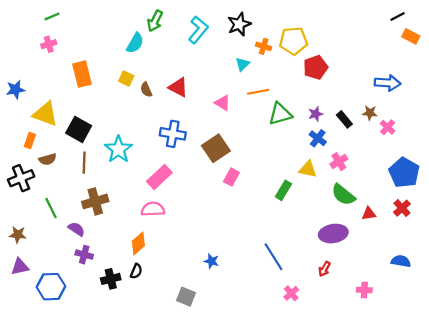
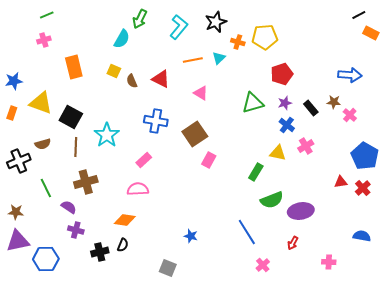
red pentagon: (316, 67) -> (282, 74), moved
orange line: (258, 92) -> (193, 60), moved
orange rectangle: (30, 140) -> (12, 113), moved
pink rectangle: (159, 177) -> (144, 160), size x0.7
green semicircle: (343, 195) -> (272, 200), moved, turned -60
red triangle: (369, 214) -> (341, 182), moved
orange diamond: (138, 243) -> (125, 220), turned 50
purple triangle: (20, 267) -> (18, 241), size x1.4

